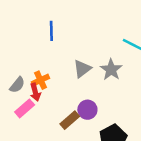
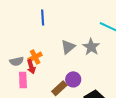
gray semicircle: (17, 85) -> (17, 61), turned 40
pink rectangle: (25, 108) -> (23, 80), turned -49

